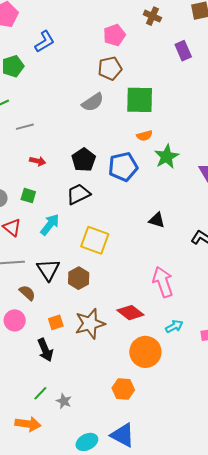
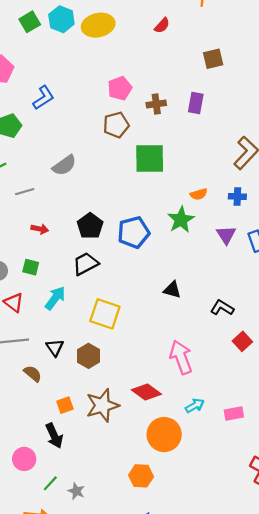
brown cross: (152, 16) -> (156, 104), moved, turned -30
purple rectangle: (183, 51) -> (196, 103), turned 36
gray semicircle: (93, 102) -> (64, 165), moved
orange semicircle: (144, 136) -> (199, 194), moved
black triangle: (48, 270) -> (55, 348), size x0.7
pink circle: (15, 320) -> (24, 459), moved

